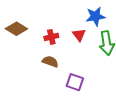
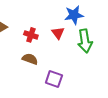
red cross: (51, 37) -> (31, 35), turned 32

